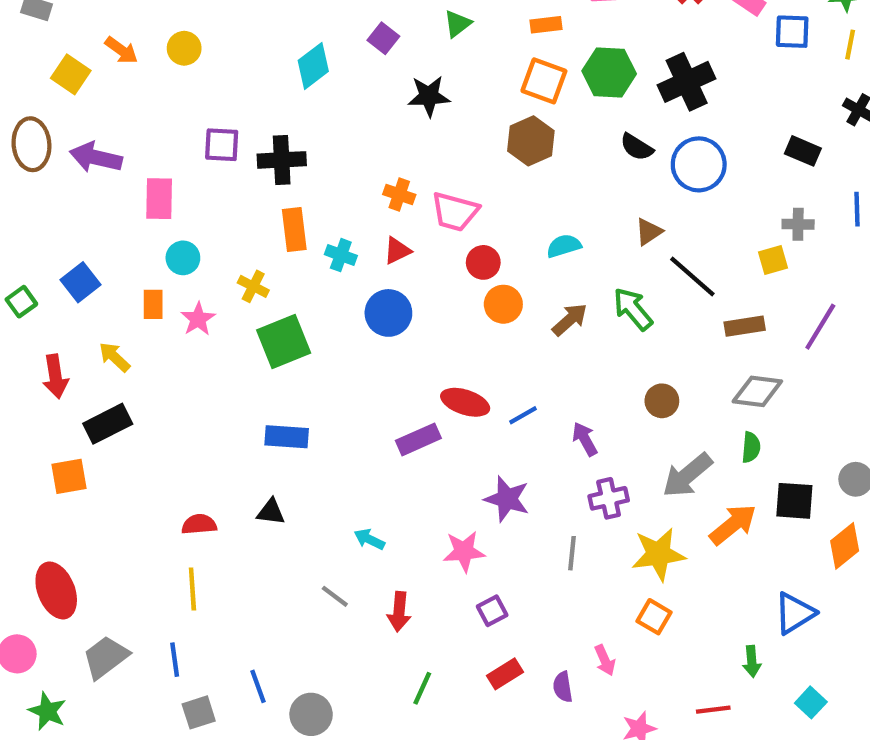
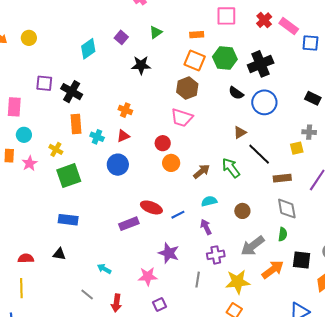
black cross: (282, 160) -> (72, 92), turned 30
pink trapezoid: (455, 212) -> (182, 118), moved
cyan semicircle: (564, 246) -> (209, 201), moved
gray diamond: (757, 391) -> (287, 209), turned 70

